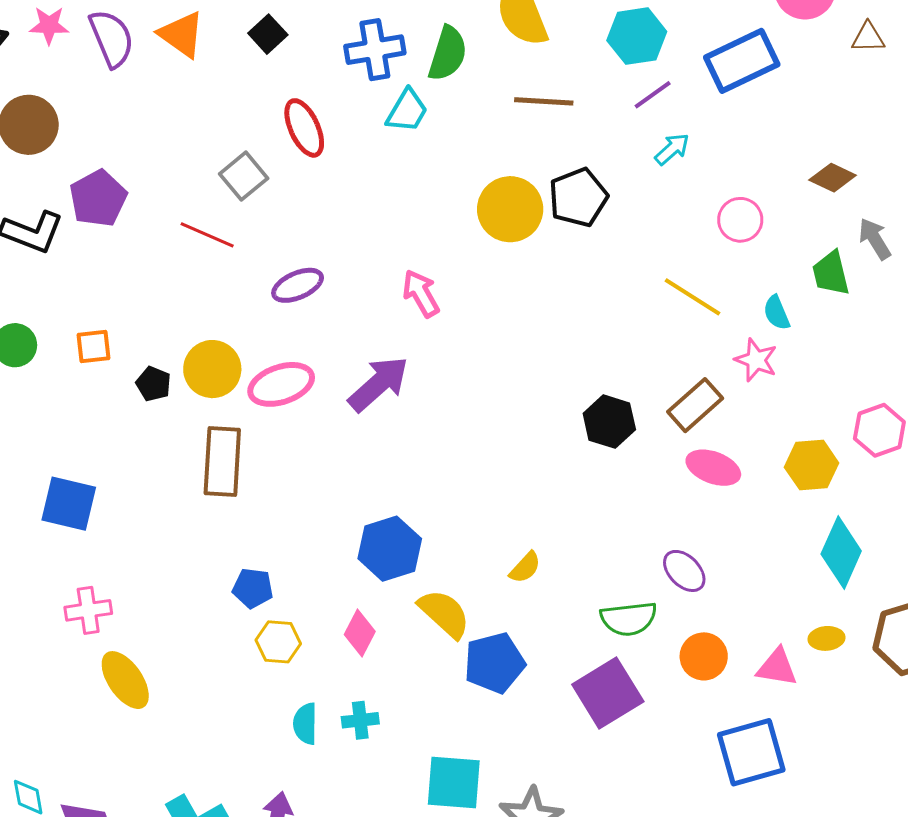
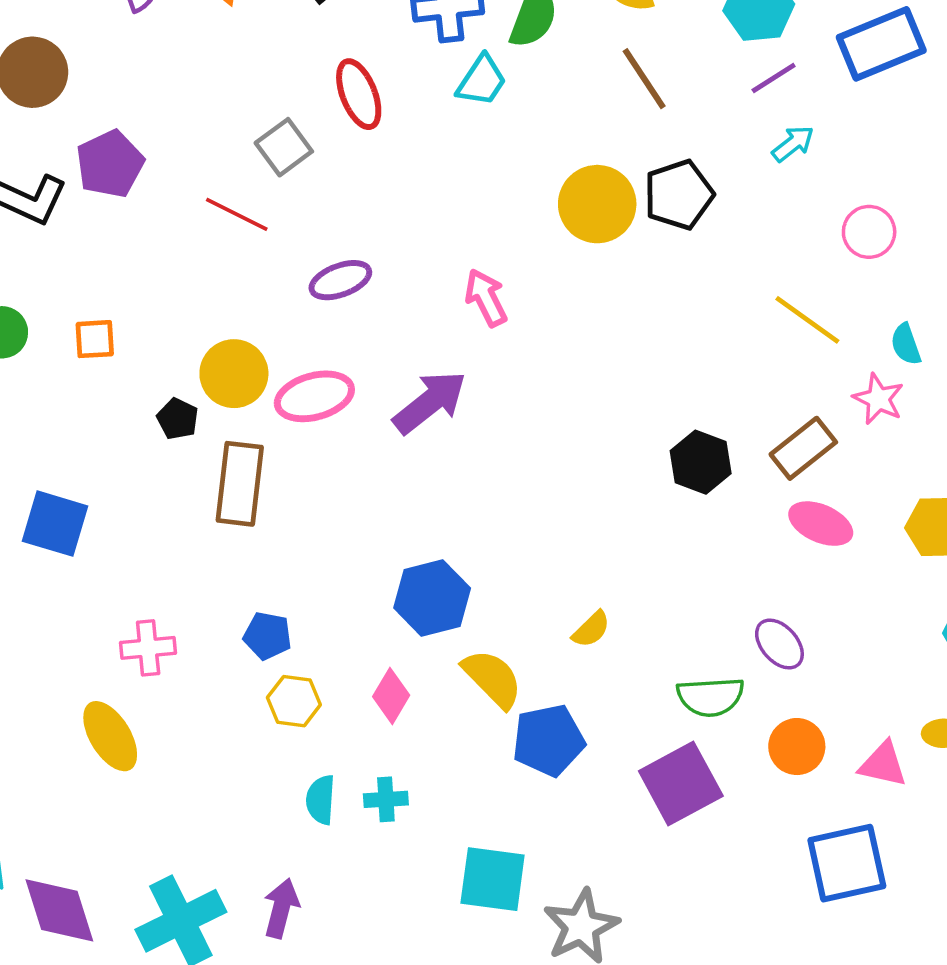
brown line: (544, 101) -> (644, 79), turned 50
black pentagon: (153, 384) -> (178, 419), moved
pink cross: (88, 610) -> (148, 648), moved

